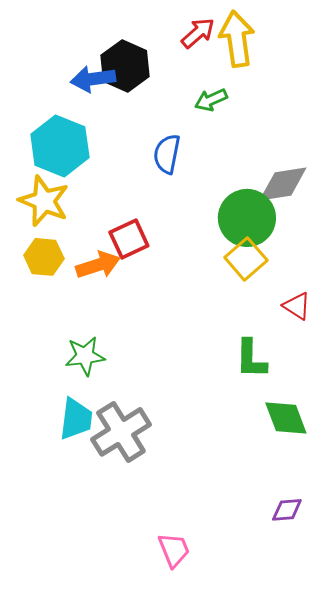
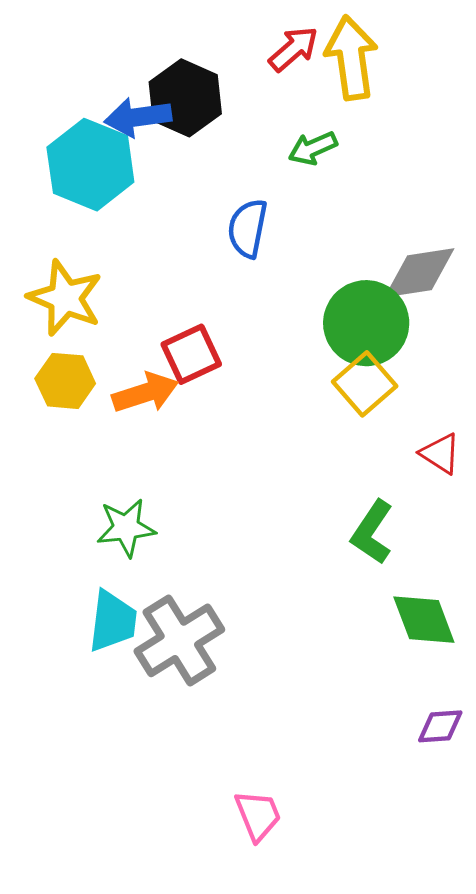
cyan hexagon: (60, 146) -> (90, 165), moved
green L-shape: (251, 359) -> (372, 532), turned 33
purple diamond: (287, 510) -> (440, 726), moved

